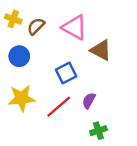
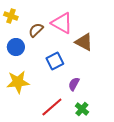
brown semicircle: (36, 26) -> (36, 30), moved
red line: (59, 107) -> (52, 107), moved
green cross: (98, 131) -> (82, 109), turned -32

